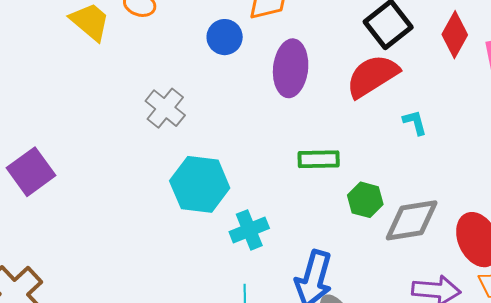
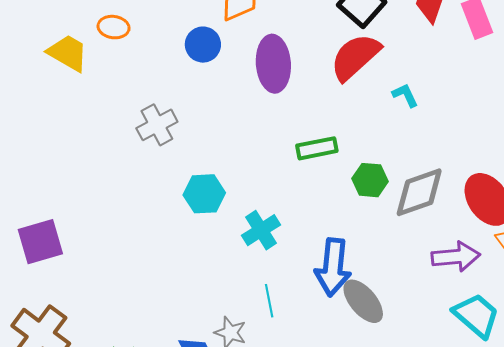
gray cross: (165, 108) -> (157, 125), turned 33
purple square: (31, 172) -> (40, 242), moved, turned 30
cyan hexagon: (200, 184) -> (204, 194), size x0.7

